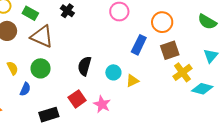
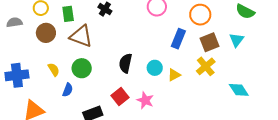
green rectangle: (30, 13) -> (68, 14), turned 56
cyan triangle: (211, 56) -> (236, 40), moved
yellow cross: (182, 72) -> (206, 66), moved
cyan diamond: (202, 89) -> (239, 90), moved, turned 45

